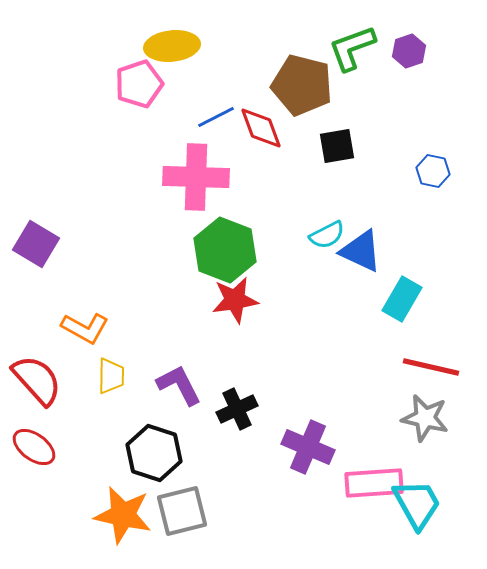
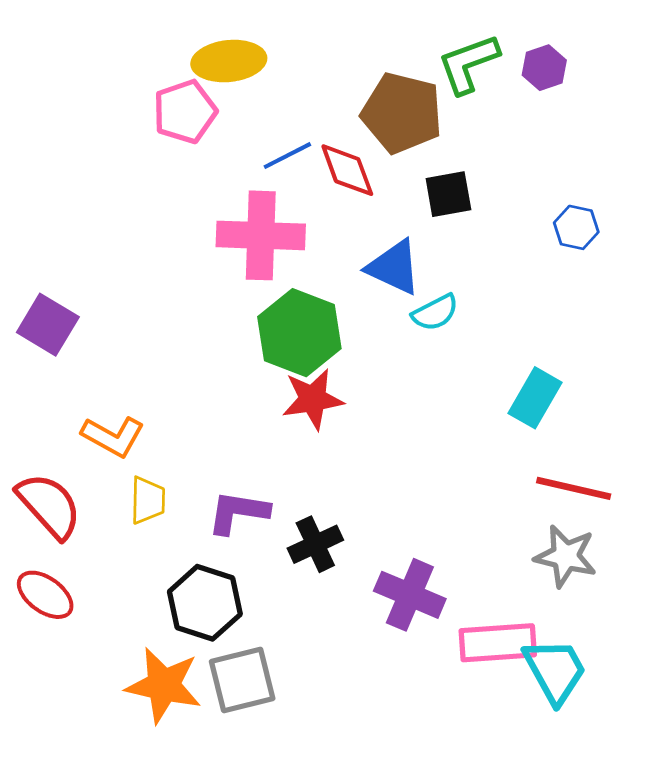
blue triangle: (361, 251) -> (394, 267), moved
purple L-shape: (179, 385) -> (238, 512), turned -54

